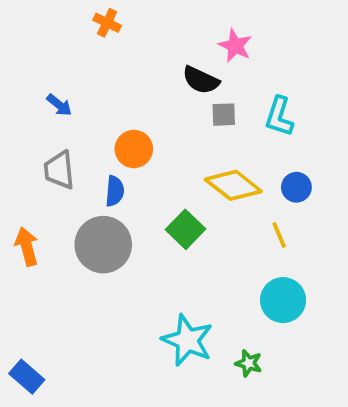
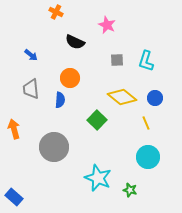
pink star: (235, 46) -> (107, 25), moved
black semicircle: (201, 80) -> (75, 42), moved
gray circle: (103, 245) -> (54, 147), moved

